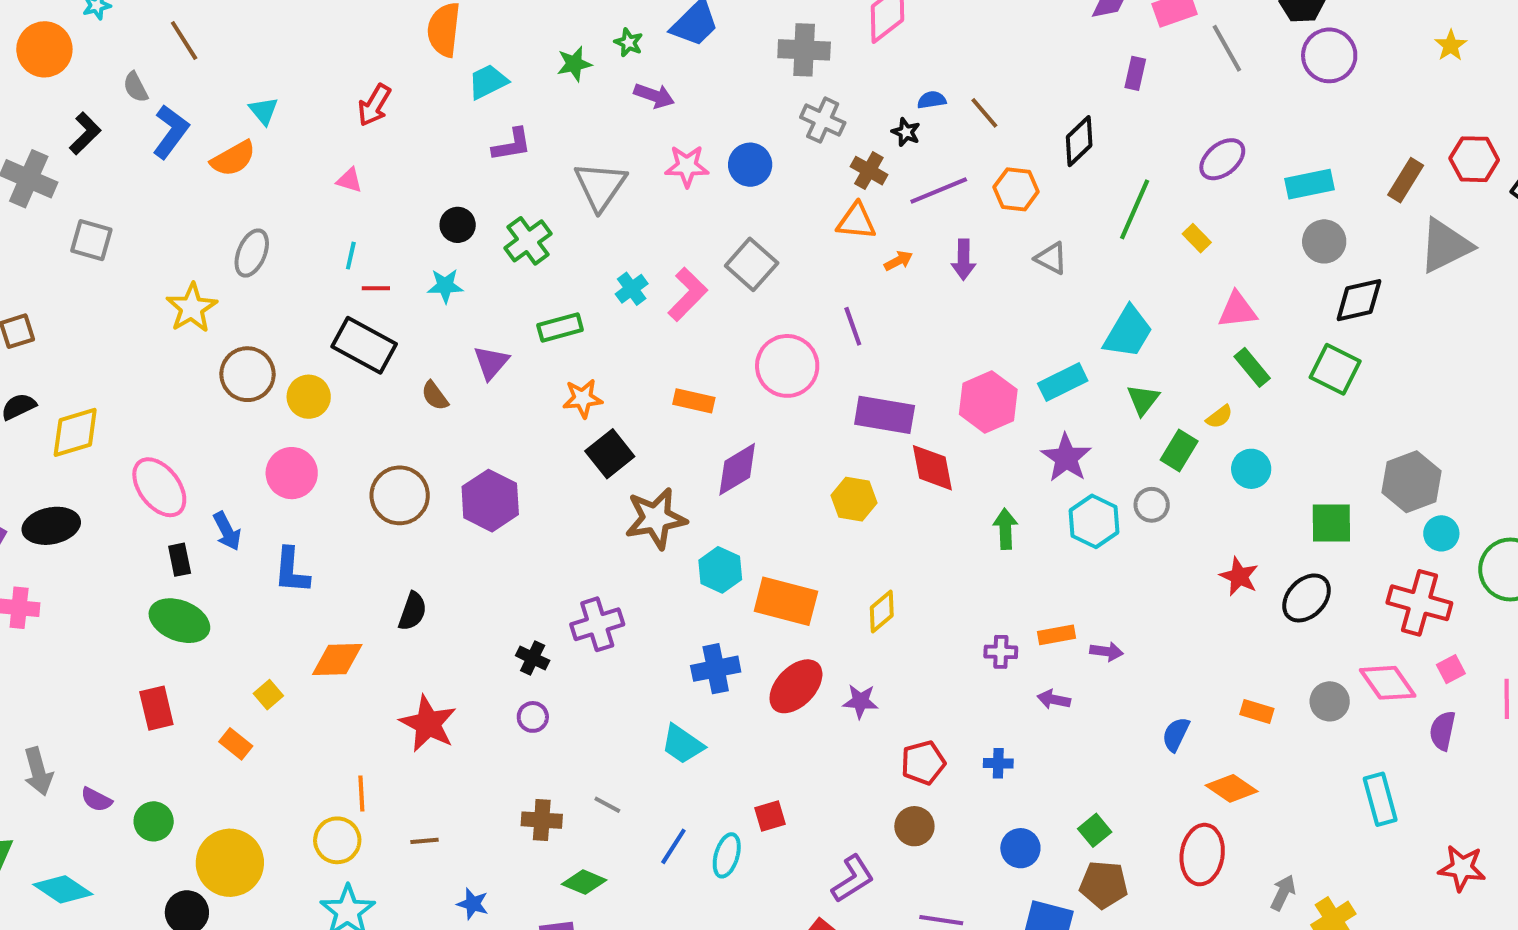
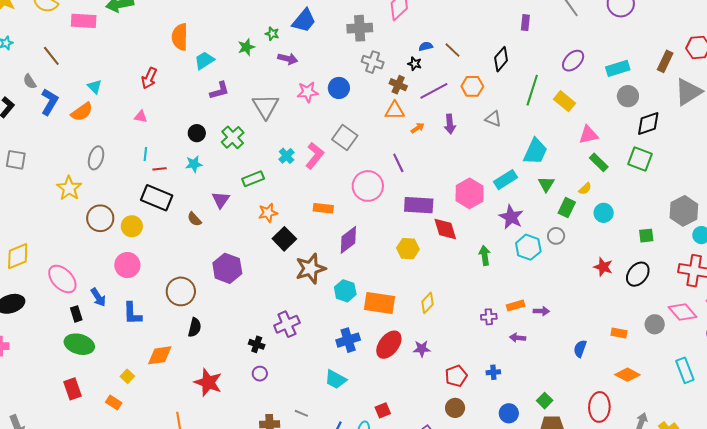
yellow rectangle: (1197, 238) -> (565, 101), size x1.5
brown circle: (400, 495) -> (181, 291), moved
green square: (1331, 523) -> (646, 236), size x0.7
orange diamond: (1232, 788) -> (627, 375), moved

